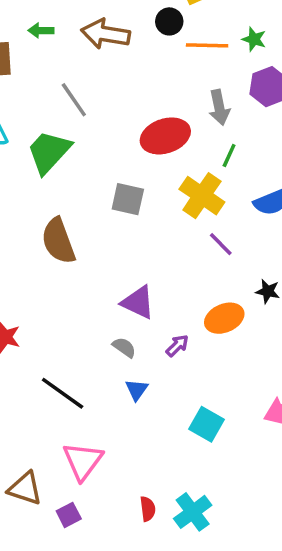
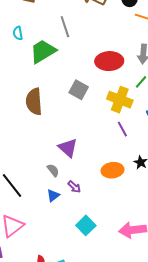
yellow cross: (202, 196) -> (120, 100), turned -30
purple arrow: (177, 346) -> (74, 187), moved, turned 72

